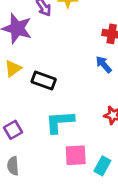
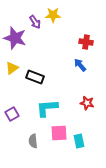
gray semicircle: (13, 166) -> (33, 141), moved
cyan rectangle: (102, 166) -> (79, 141), turned -40

